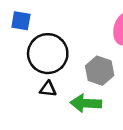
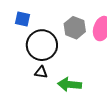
gray hexagon: (100, 71) -> (75, 28), moved

